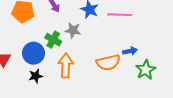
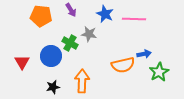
orange arrow: (66, 66) -> (82, 81), moved
black star: (36, 76) -> (53, 87), moved

